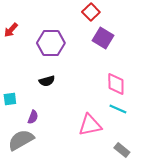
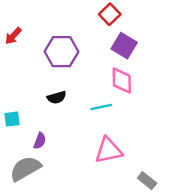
pink diamond: (116, 84) -> (122, 81), moved
cyan line: (118, 109) -> (101, 107), moved, turned -36

